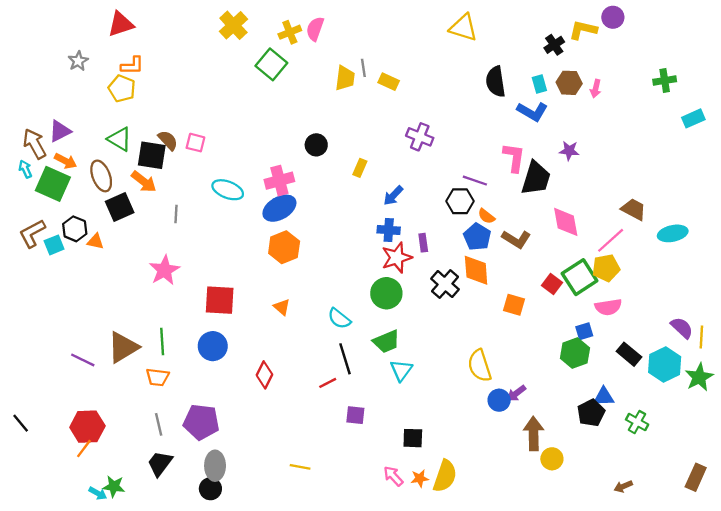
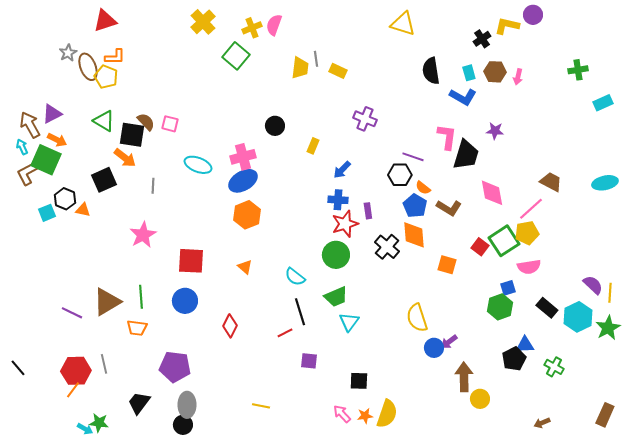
brown ellipse: (101, 176) -> (88, 67), moved
brown L-shape: (32, 233) -> (28, 173), moved
cyan ellipse: (673, 233) -> (605, 183), moved
gray line: (159, 424) -> (104, 364), moved

